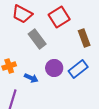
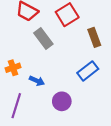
purple circle: (54, 68) -> (62, 101), moved

